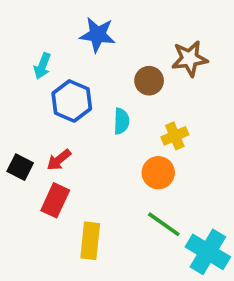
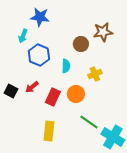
blue star: (98, 35) -> (40, 17), moved
orange circle: (158, 173) -> (76, 94), moved
red rectangle: (55, 200) -> (53, 97), moved

